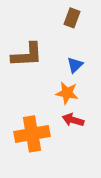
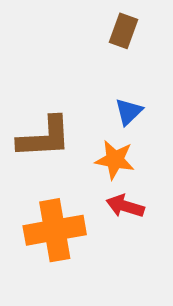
brown L-shape: (27, 55) -> (44, 137), moved

